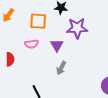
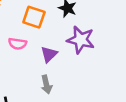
gray arrow: (61, 68) -> (46, 85), turned -56

